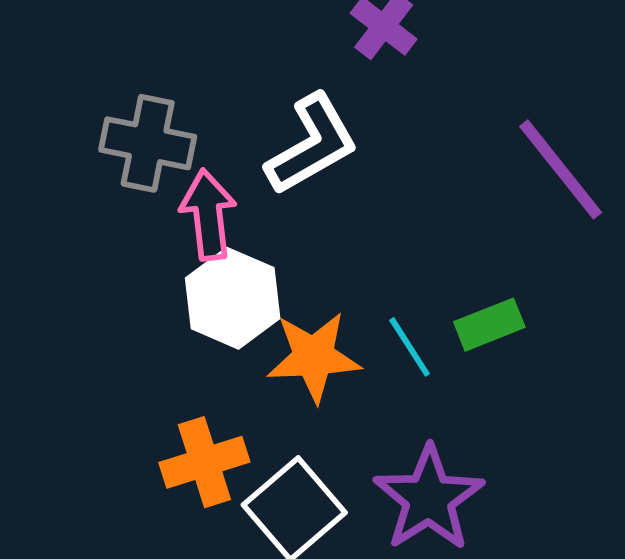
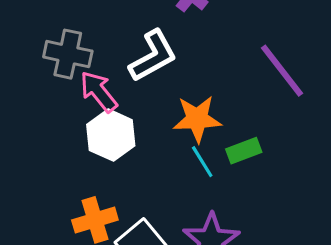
pink arrow: (208, 215) -> (99, 92), turned -33
orange star: (314, 357) -> (197, 119), moved

